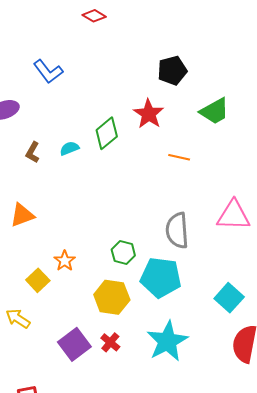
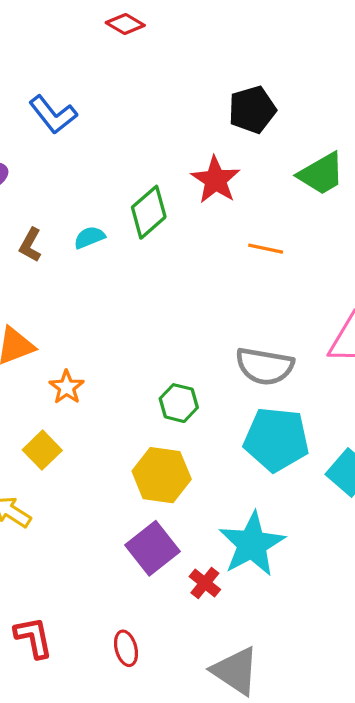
gray semicircle: (177, 230) -> (265, 366), turned -75
orange star: (65, 261) -> (67, 387), moved
cyan pentagon: (161, 277) -> (276, 439), moved
red cross: (110, 342) -> (205, 583), moved
purple square: (74, 344) -> (152, 548), moved

